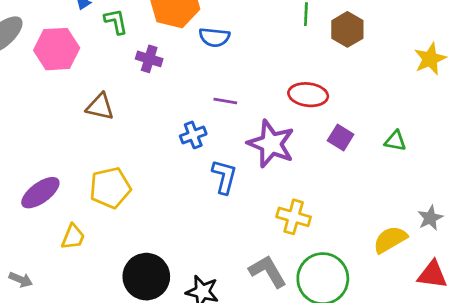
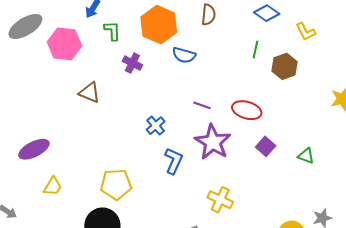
purple line: (225, 101) -> (202, 105), moved
blue cross: (193, 135) -> (156, 126), turned -30
yellow pentagon: (110, 188) -> (116, 184), moved

